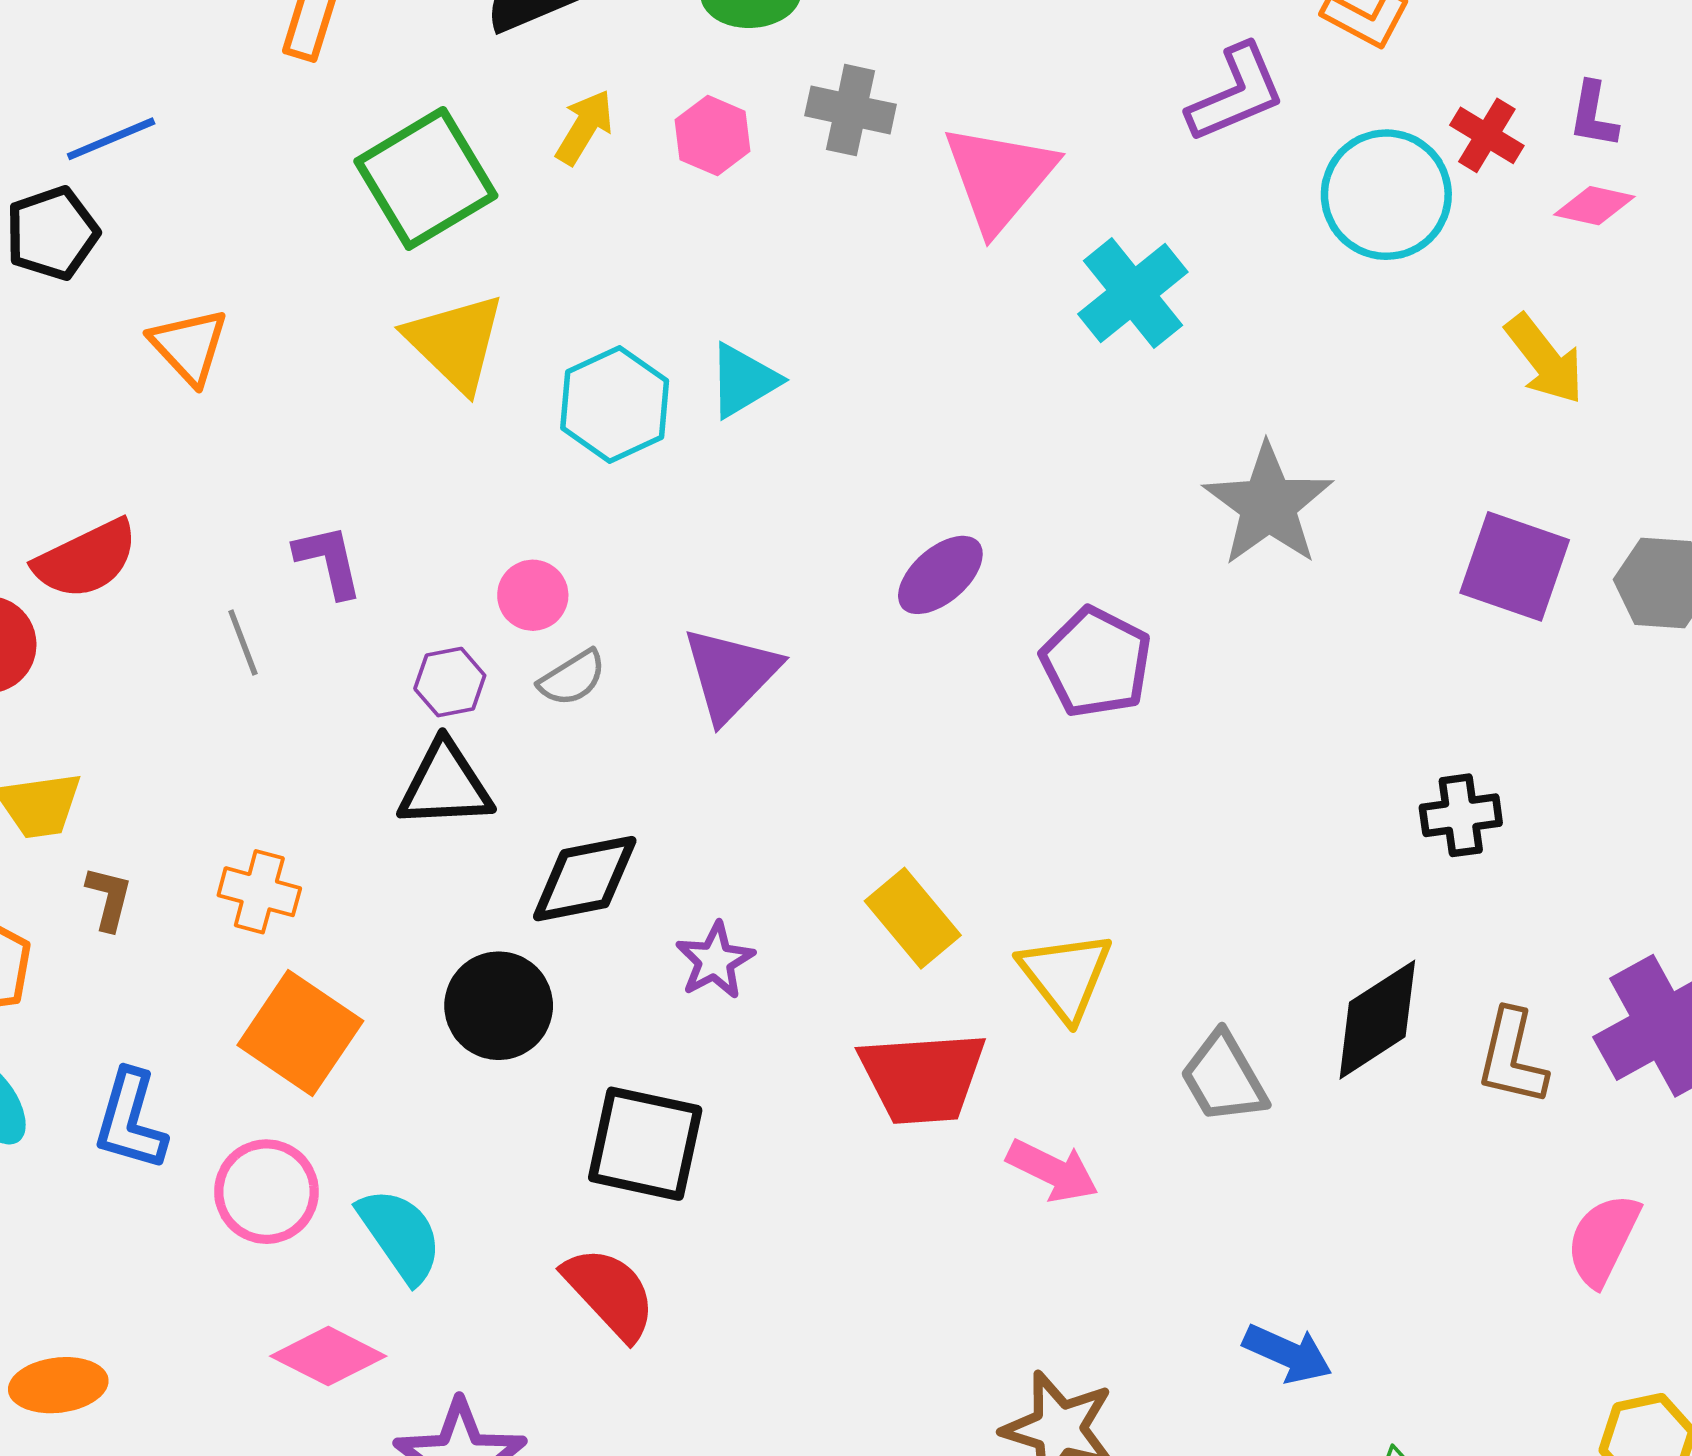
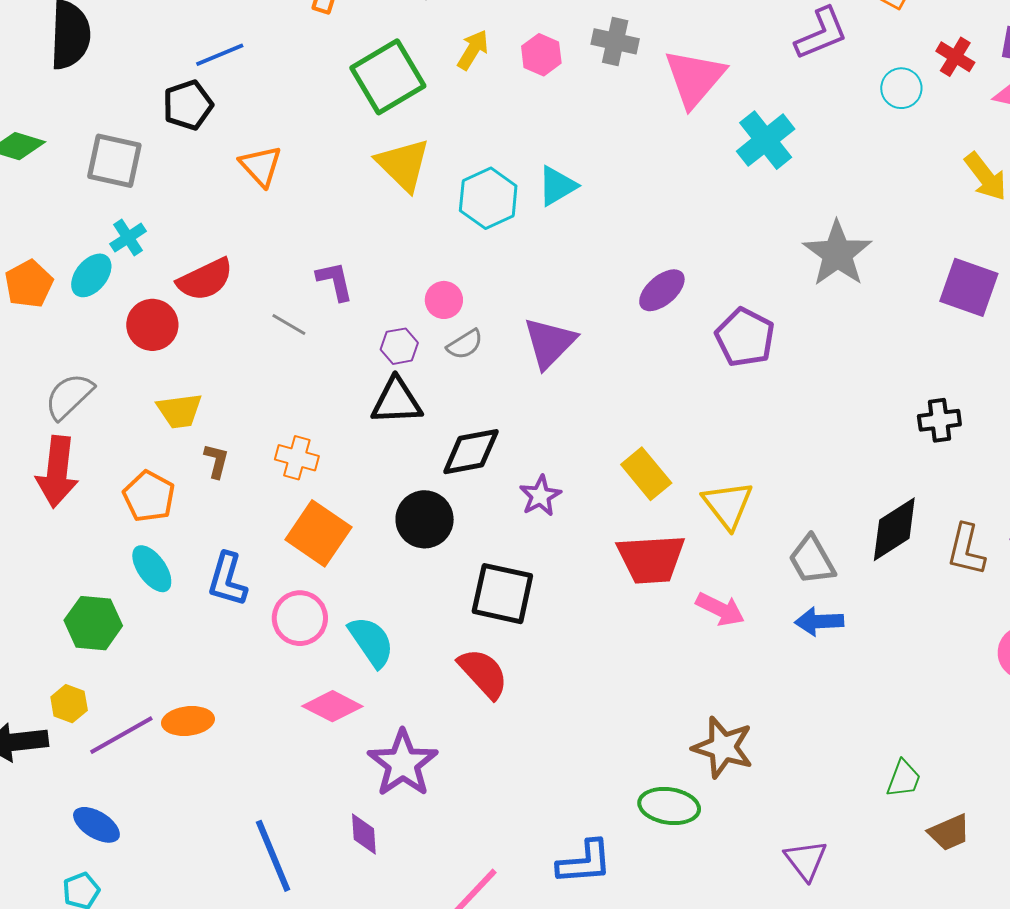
cyan circle: (1386, 195) -> (901, 88), size x0.6
gray line: (243, 643) -> (289, 324), turned -39
blue arrow: (1288, 1354) -> (819, 621), moved, turned 153

